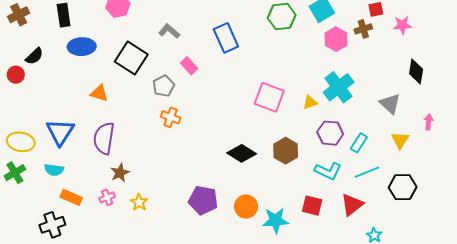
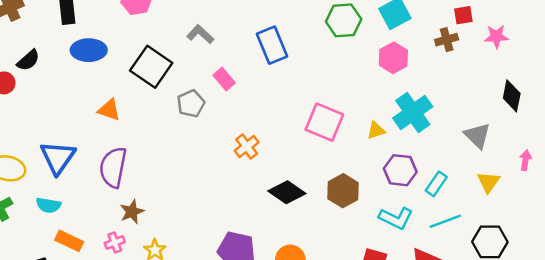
pink hexagon: (336, 39) -> (393, 58), moved
orange cross: (171, 117) -> (247, 147), moved, turned 30

